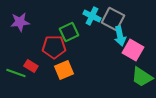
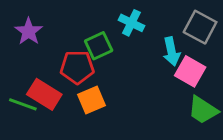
gray square: (113, 19) -> (200, 27), moved
purple star: (20, 22) -> (29, 31), turned -30
red rectangle: (31, 66) -> (44, 94), size x1.6

